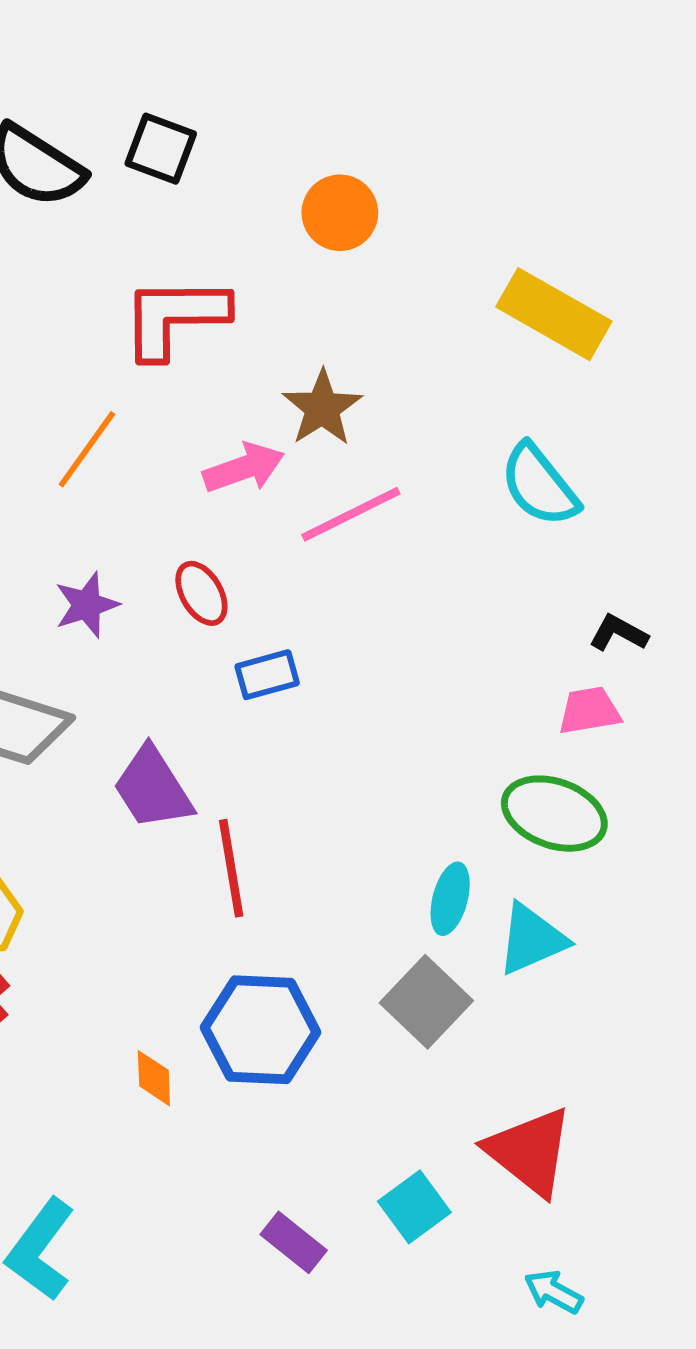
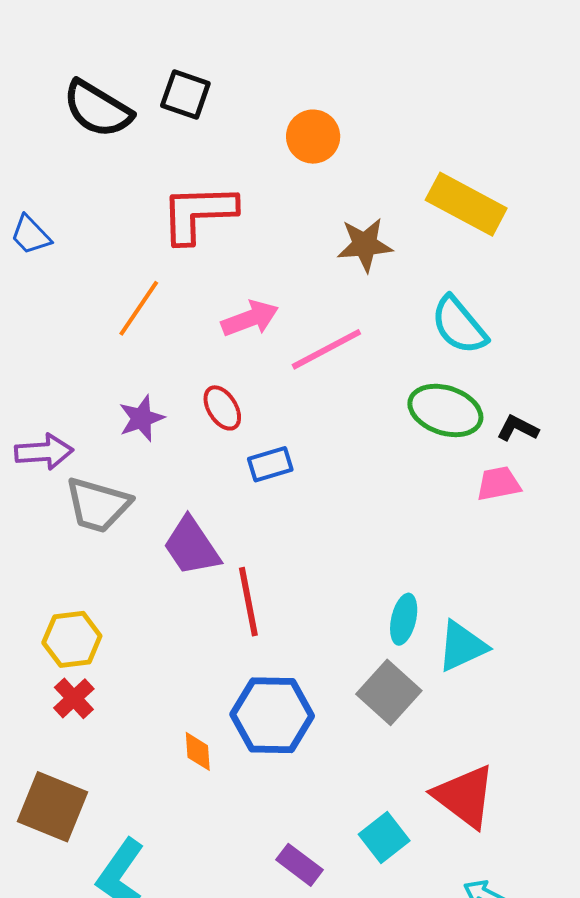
brown star: (322, 408) -> (365, 245), moved, turned 30
green ellipse: (554, 814) -> (445, 410), moved

